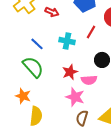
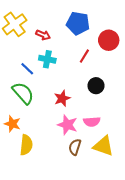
cyan cross: (67, 41) -> (47, 59), moved
pink semicircle: (89, 80) -> (92, 122), moved

